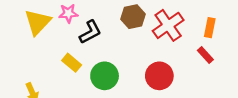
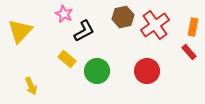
pink star: (68, 13) -> (64, 14), turned 30
yellow triangle: (38, 22) -> (20, 31), moved

